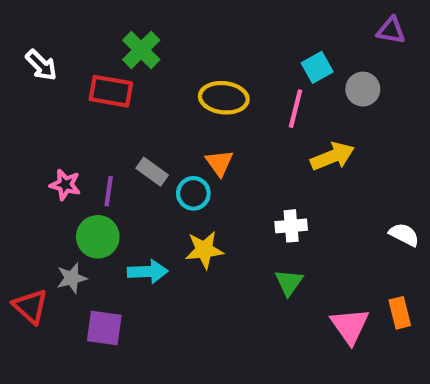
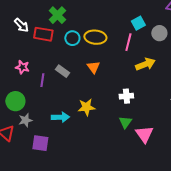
white arrow: (41, 65) -> (21, 25), moved
pink star: (65, 185) -> (22, 67), moved
cyan circle: (193, 193) -> (72, 38), moved
green circle: (98, 237) -> (15, 101), moved
pink triangle: (350, 326) -> (144, 134), moved

